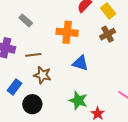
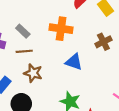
gray rectangle: (26, 20) -> (23, 31), moved
brown cross: (108, 34) -> (103, 42), moved

